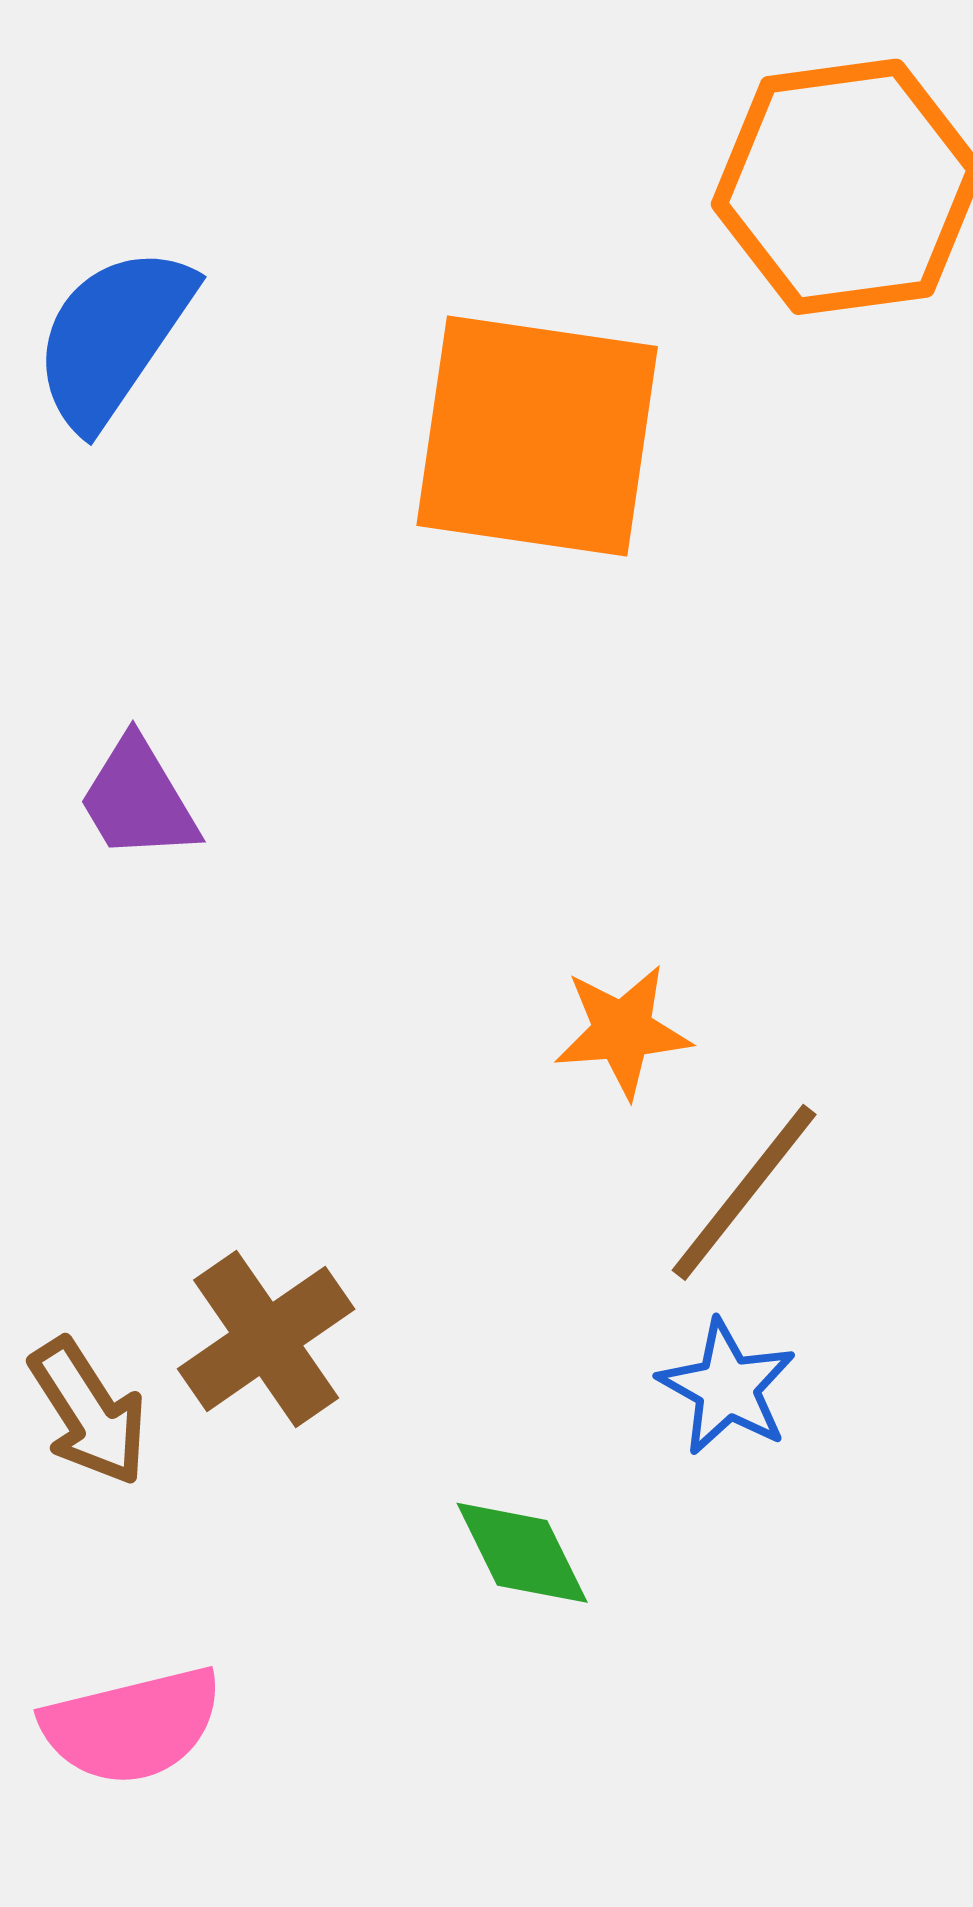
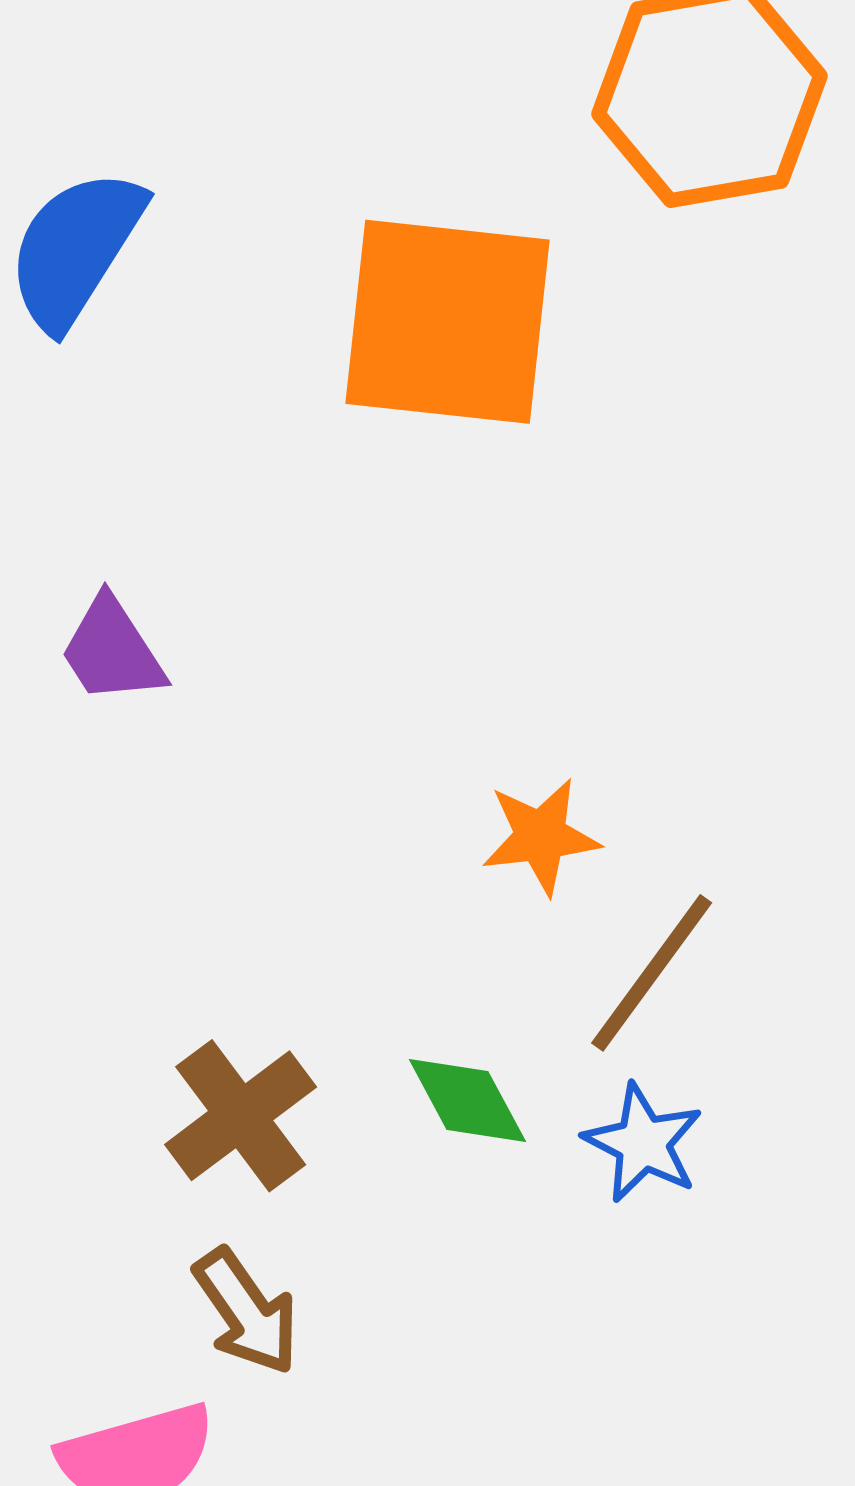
brown arrow: (89, 1412) -> (246, 1312), moved
green diamond: (522, 1553) -> (467, 1100), moved

